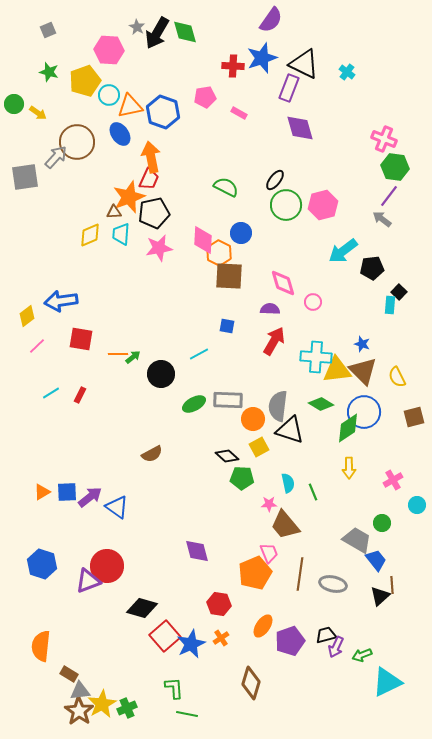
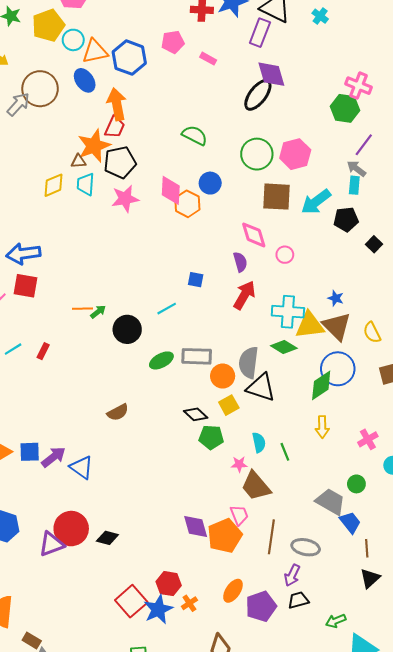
green hexagon: (395, 167) -> (345, 108), moved
black ellipse: (275, 180) -> (258, 95), moved, size x1.5
brown square: (229, 276) -> (277, 197), moved
cyan rectangle: (390, 305) -> (354, 185), moved
purple semicircle: (270, 309) -> (240, 262), turned 72
red square: (81, 339) -> (25, 286), moved
green diamond: (321, 404) -> (284, 347), moved
purple diamond: (197, 551) -> (196, 526), moved
black triangle: (380, 596) -> (370, 578), moved
red hexagon: (219, 604) -> (169, 584), moved
black diamond: (142, 608) -> (107, 538), moved, size x0.7
purple arrow: (336, 647) -> (292, 575), moved

